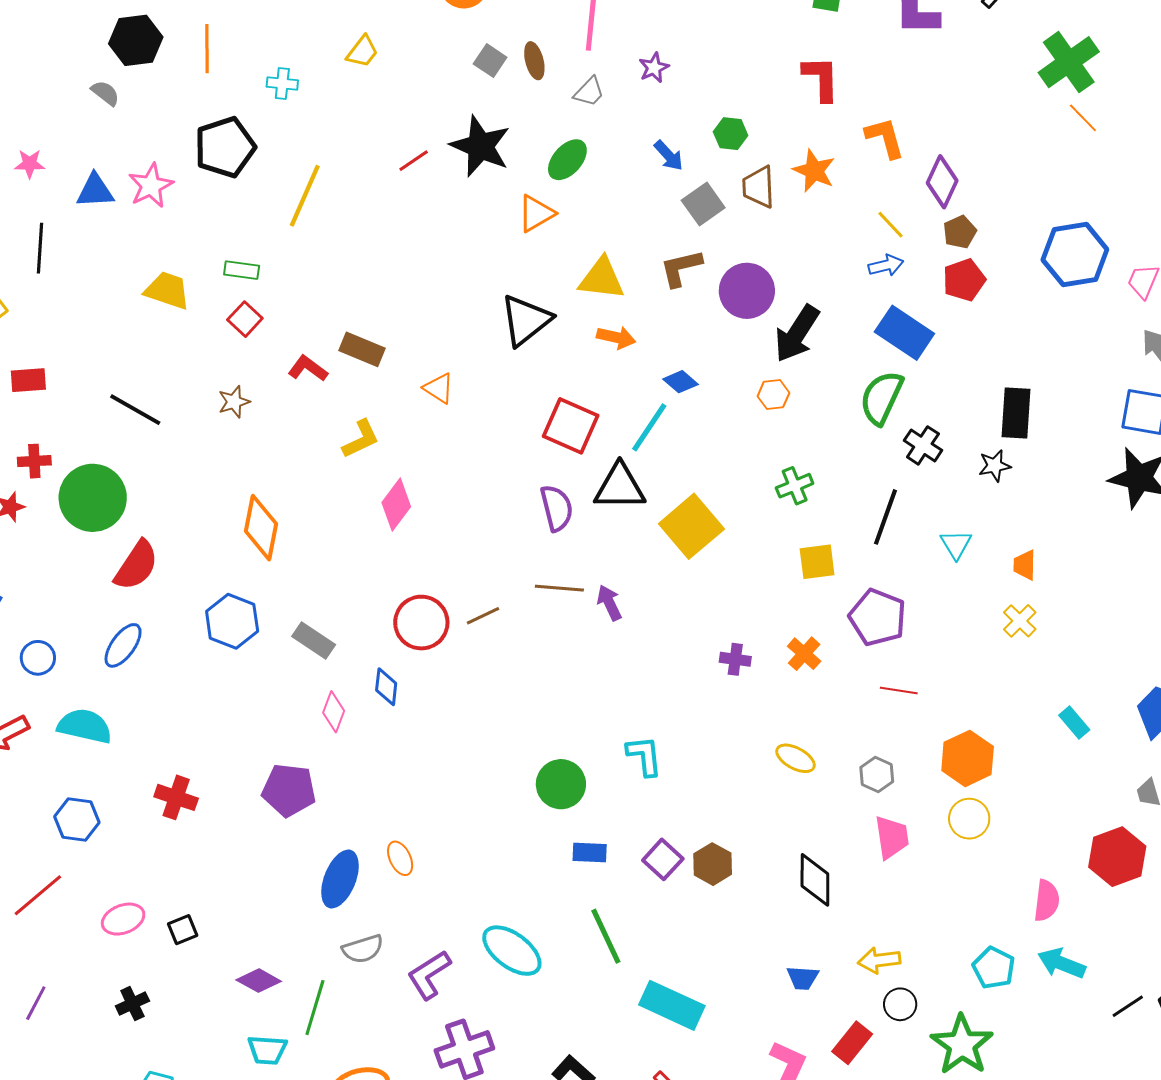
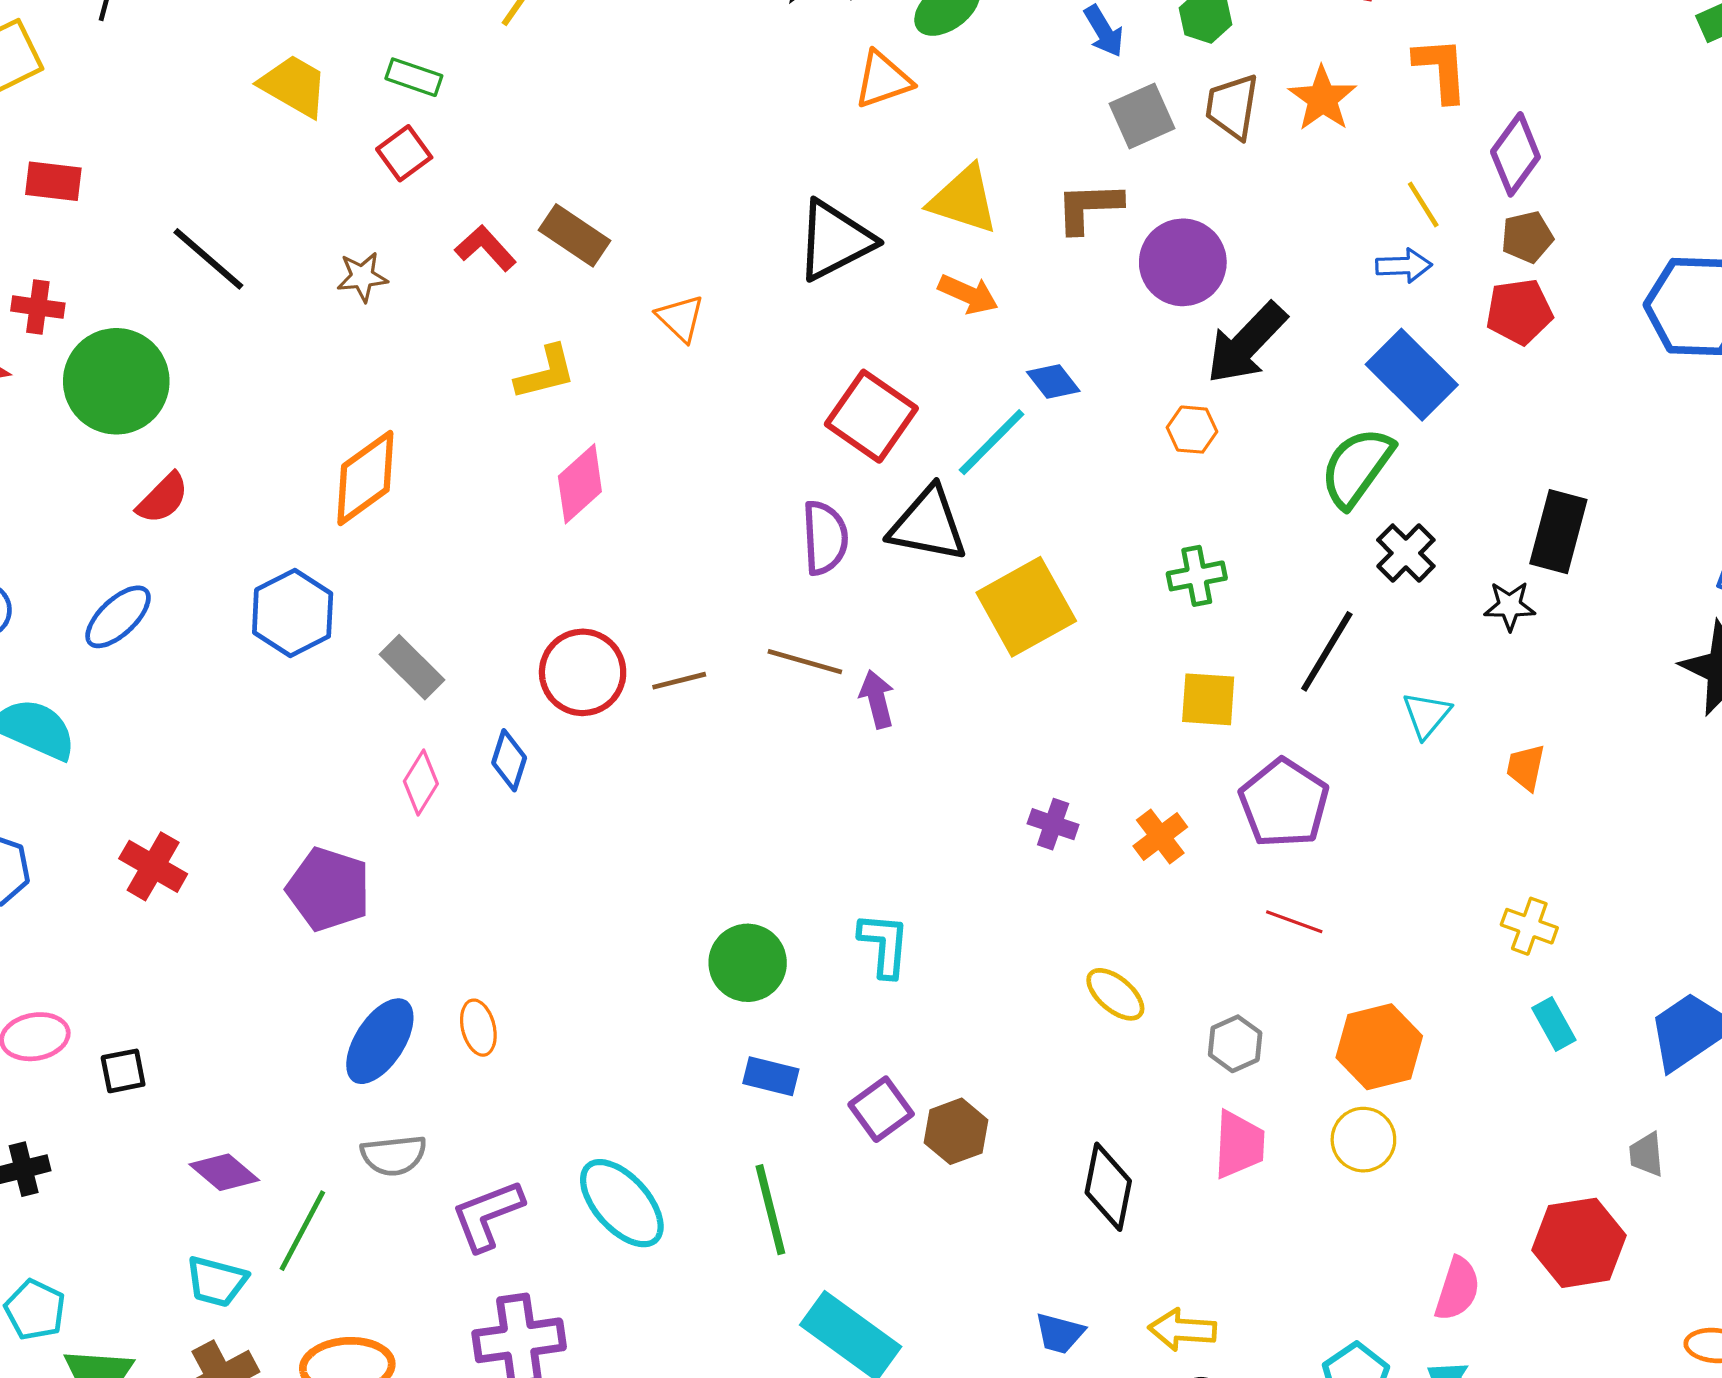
orange diamond: (261, 528) -> (365, 478), turned 32
red semicircle: (136, 565) -> (163, 498), size x0.7
yellow cross: (1020, 621) -> (1529, 926), moved, turned -36

